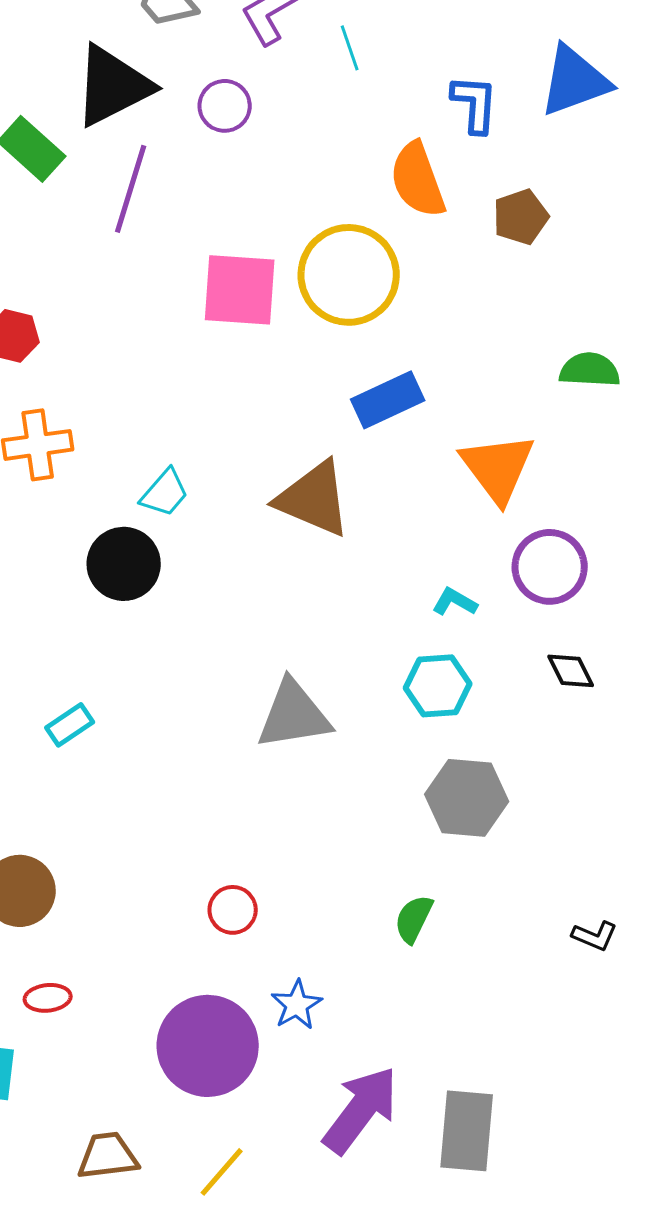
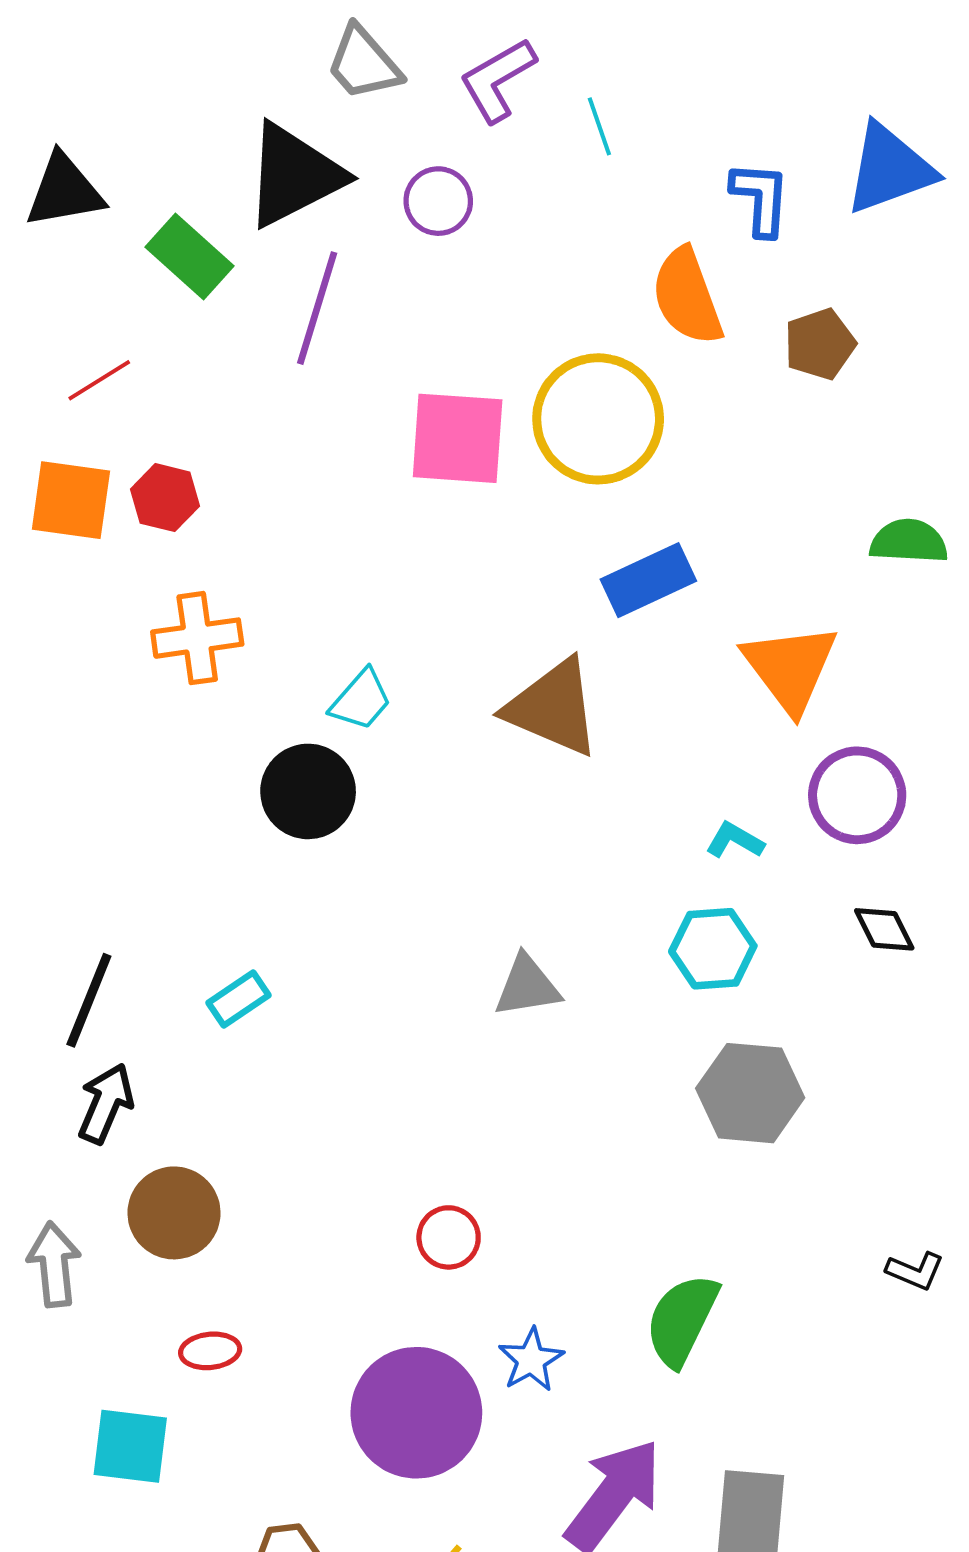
gray triangle: (294, 715) -> (527, 986), size x0.7
green semicircle: (414, 919) -> (682, 1320), moved, size x1.5

